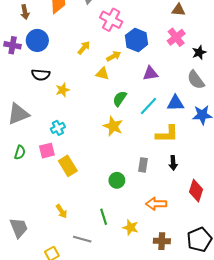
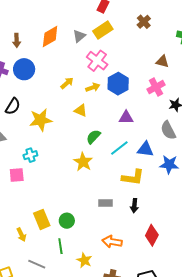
yellow arrow: (114, 56) -> (93, 87), moved
black semicircle: (41, 75) -> (13, 106), moved, turned -72
yellow star: (63, 90) -> (41, 120), size x1.6
gray rectangle: (143, 165) -> (106, 203), turned 72
yellow rectangle: (68, 166) -> (42, 219), moved
green circle: (117, 180) -> (67, 221), moved

